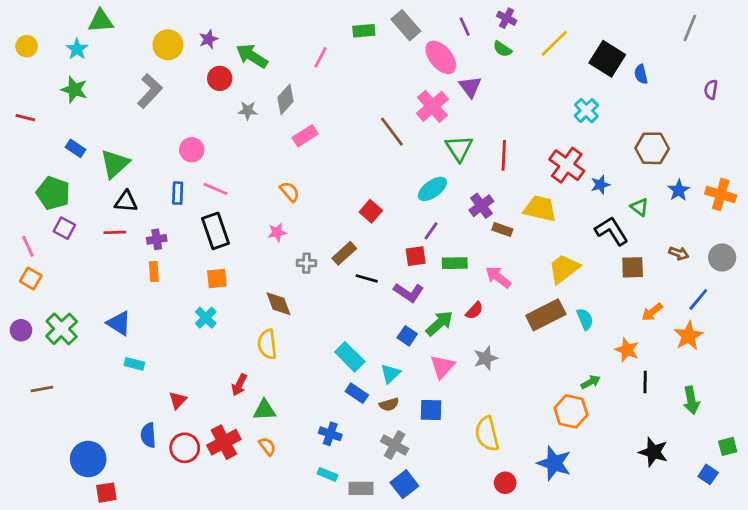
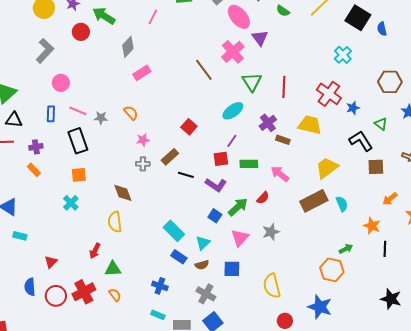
gray L-shape: (150, 91) -> (45, 51), moved
gray star: (248, 111) -> (101, 118), moved
pink star: (277, 232) -> (143, 140), moved
orange rectangle: (154, 271) -> (34, 170), turned -40

